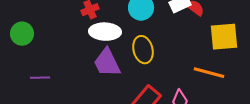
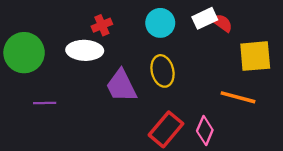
white ellipse: (105, 32) -> (85, 50), moved
green circle: (22, 34) -> (24, 53), size x1.5

